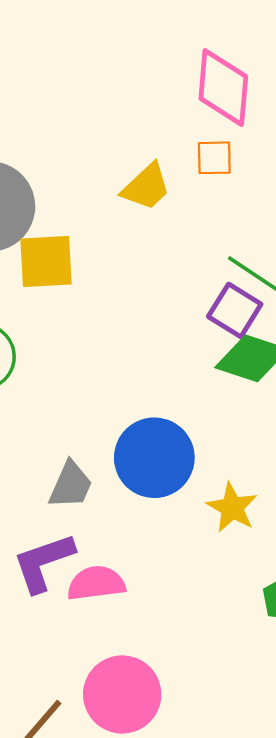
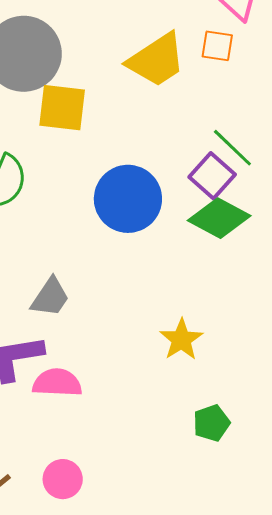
yellow trapezoid: (146, 187) -> (157, 60), size x1.4
blue circle: (154, 458) -> (128, 199), moved
pink circle: (122, 694) -> (63, 479), size x0.6

